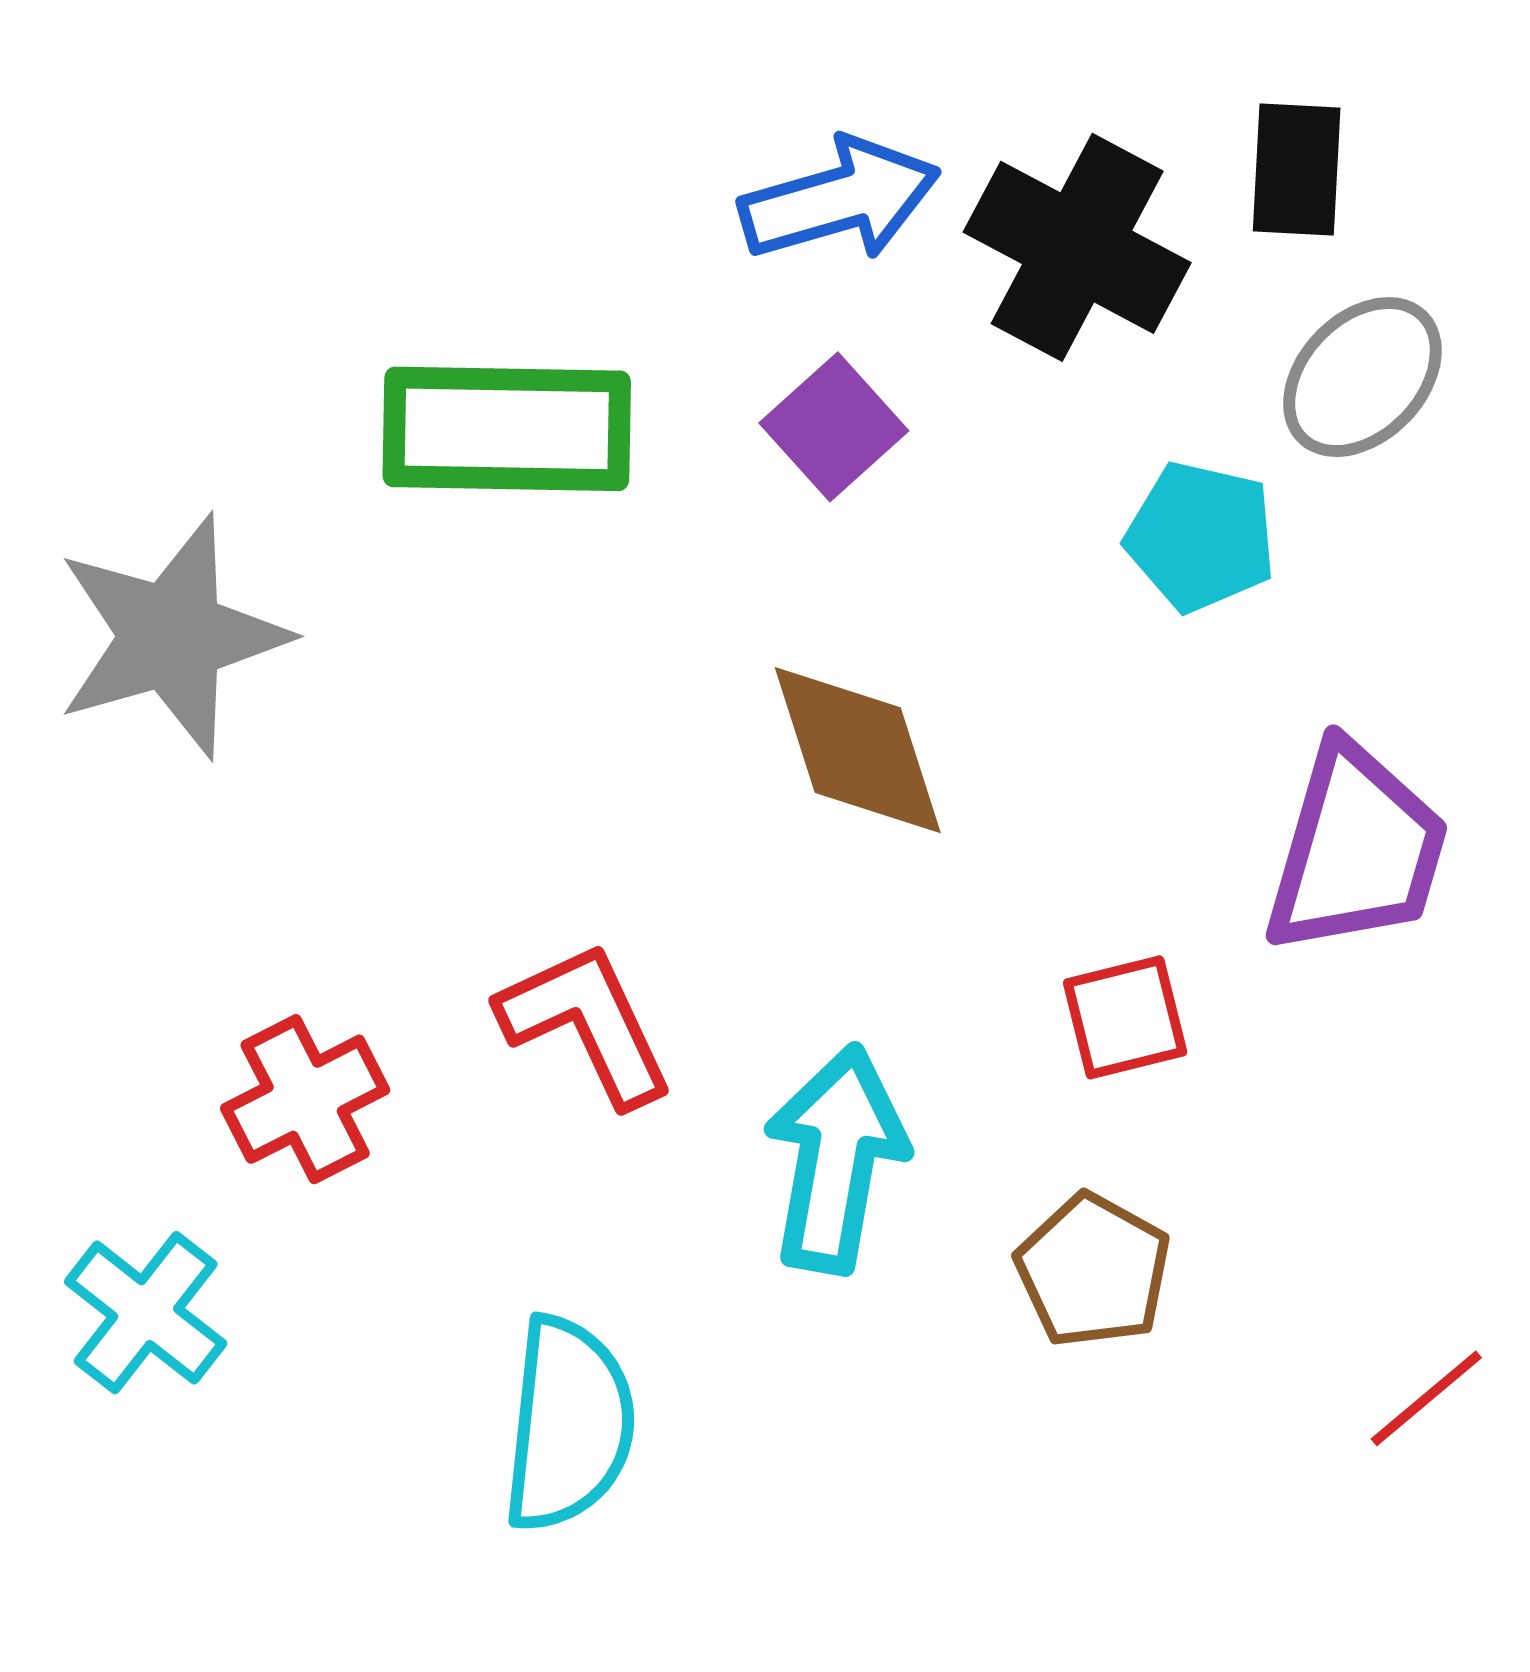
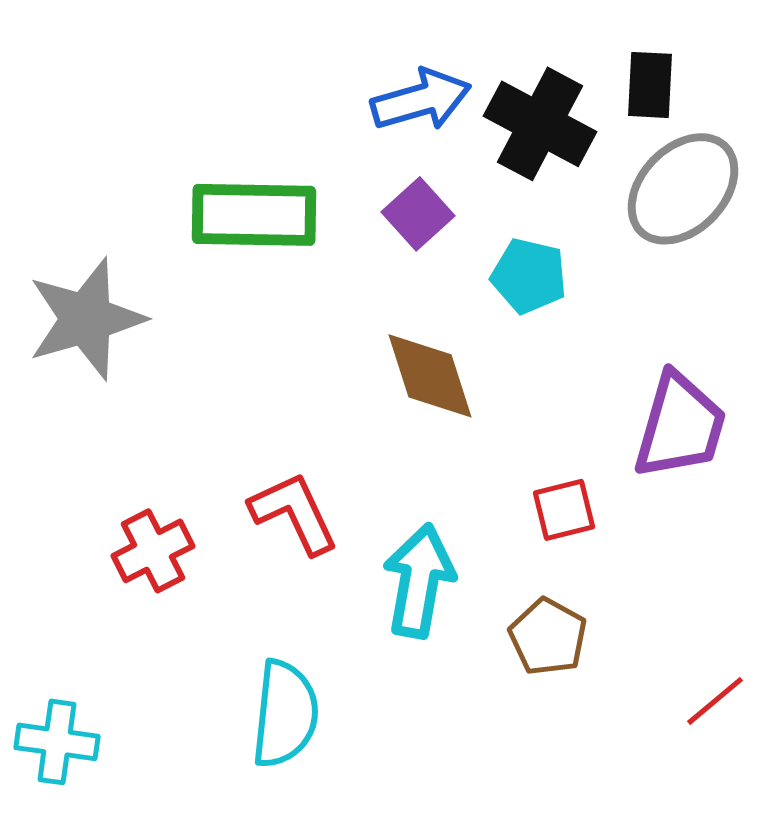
gray ellipse: (1362, 377) -> (683, 189), size x1.4
cyan pentagon: (1201, 537) -> (529, 276), moved
cyan cross: (146, 1313) -> (57, 742), moved, turned -30

